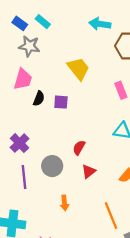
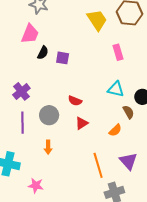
yellow trapezoid: (78, 69) -> (97, 20), moved
red semicircle: (79, 148) -> (75, 101), turned -104
orange arrow: (64, 203) -> (48, 147), moved

